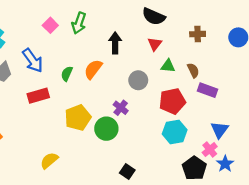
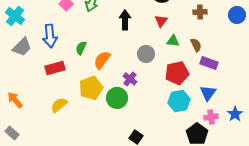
blue arrow: (33, 60) -> (50, 36), turned 30
orange semicircle: (93, 69) -> (102, 60), moved
blue triangle: (220, 130) -> (208, 93), moved
pink cross: (210, 150) -> (211, 117), turned 32
yellow semicircle: (49, 161) -> (59, 105), moved
blue star: (225, 164) -> (235, 114), moved

